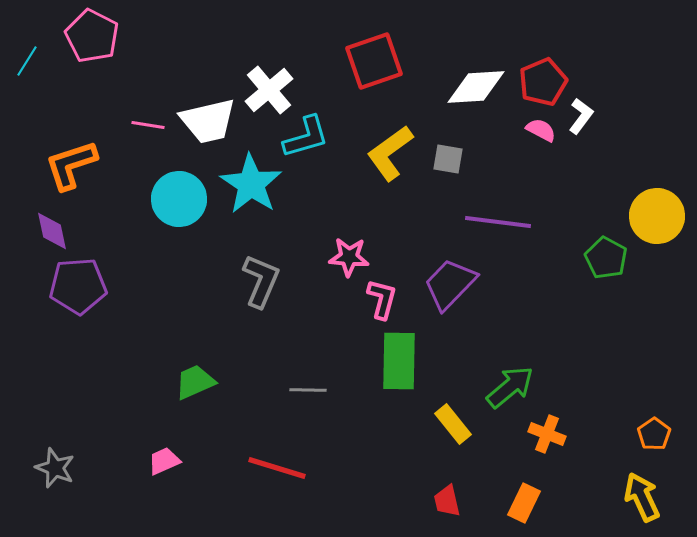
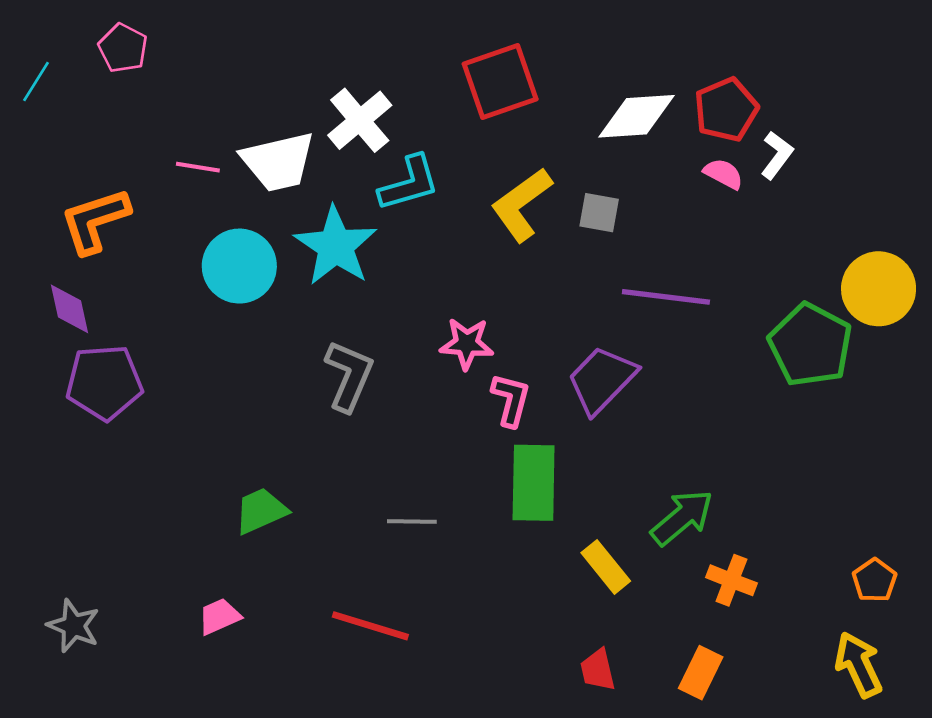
pink pentagon: (92, 36) -> (123, 48), size x0.7
green pentagon: (606, 258) -> (810, 345), size x1.5

